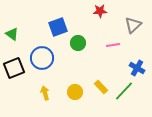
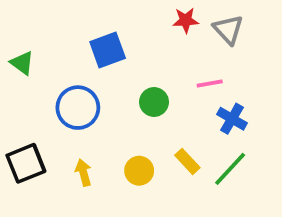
gray triangle: (133, 25) -> (228, 30), moved, turned -30
green circle: (78, 43) -> (154, 102), moved
black square: (14, 68) -> (26, 163), moved
blue cross: (137, 68) -> (232, 119), moved

